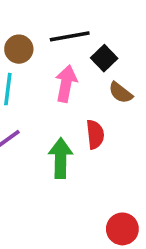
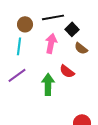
red semicircle: (95, 134) -> (67, 71), turned 133

